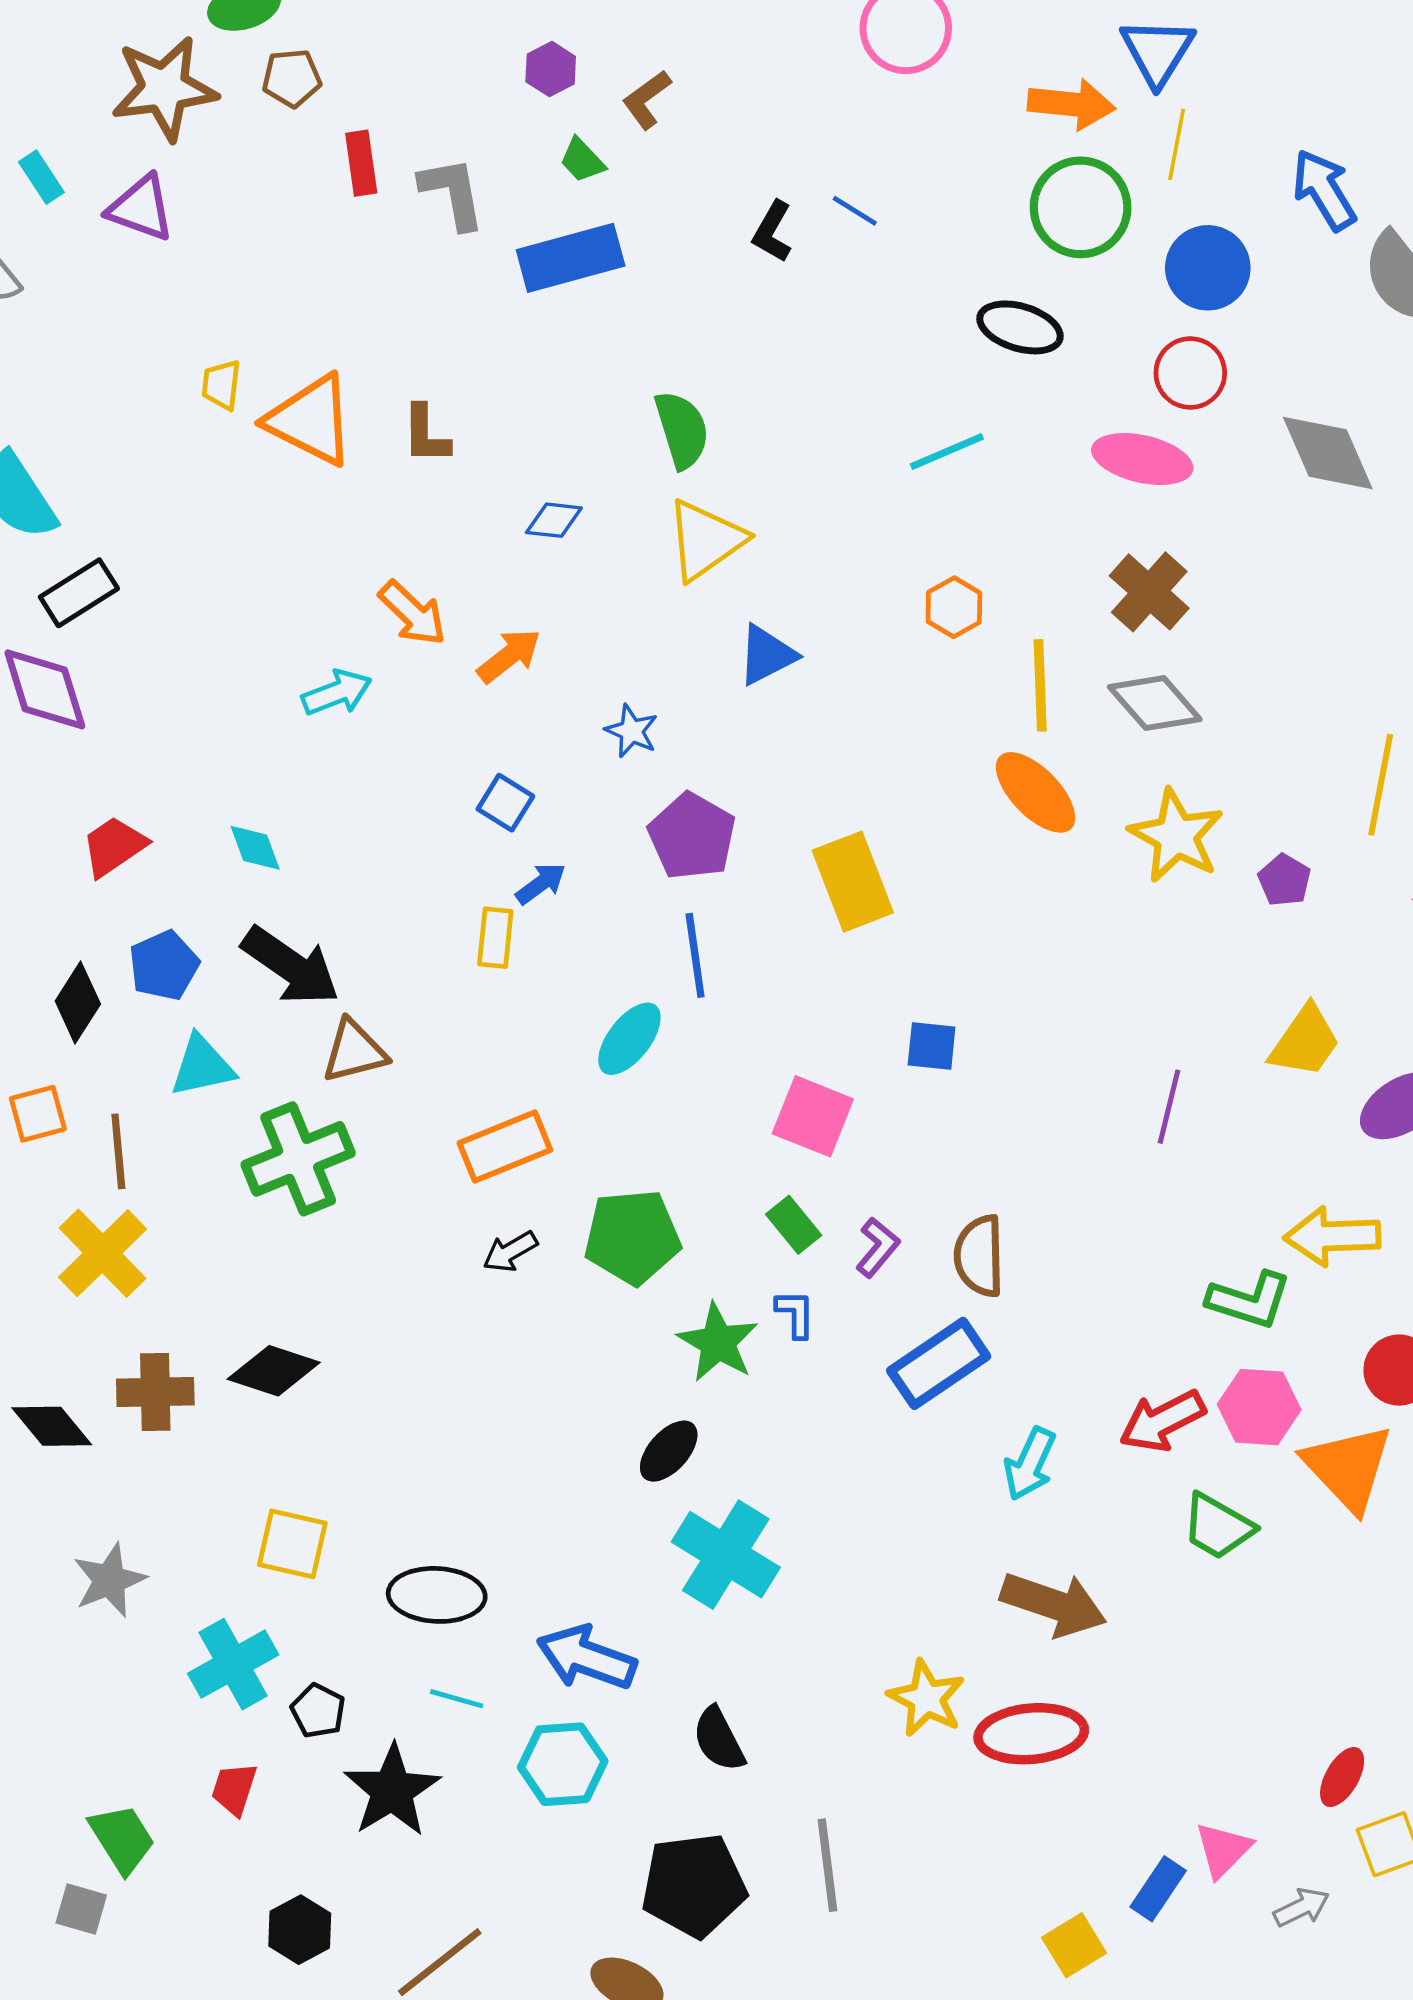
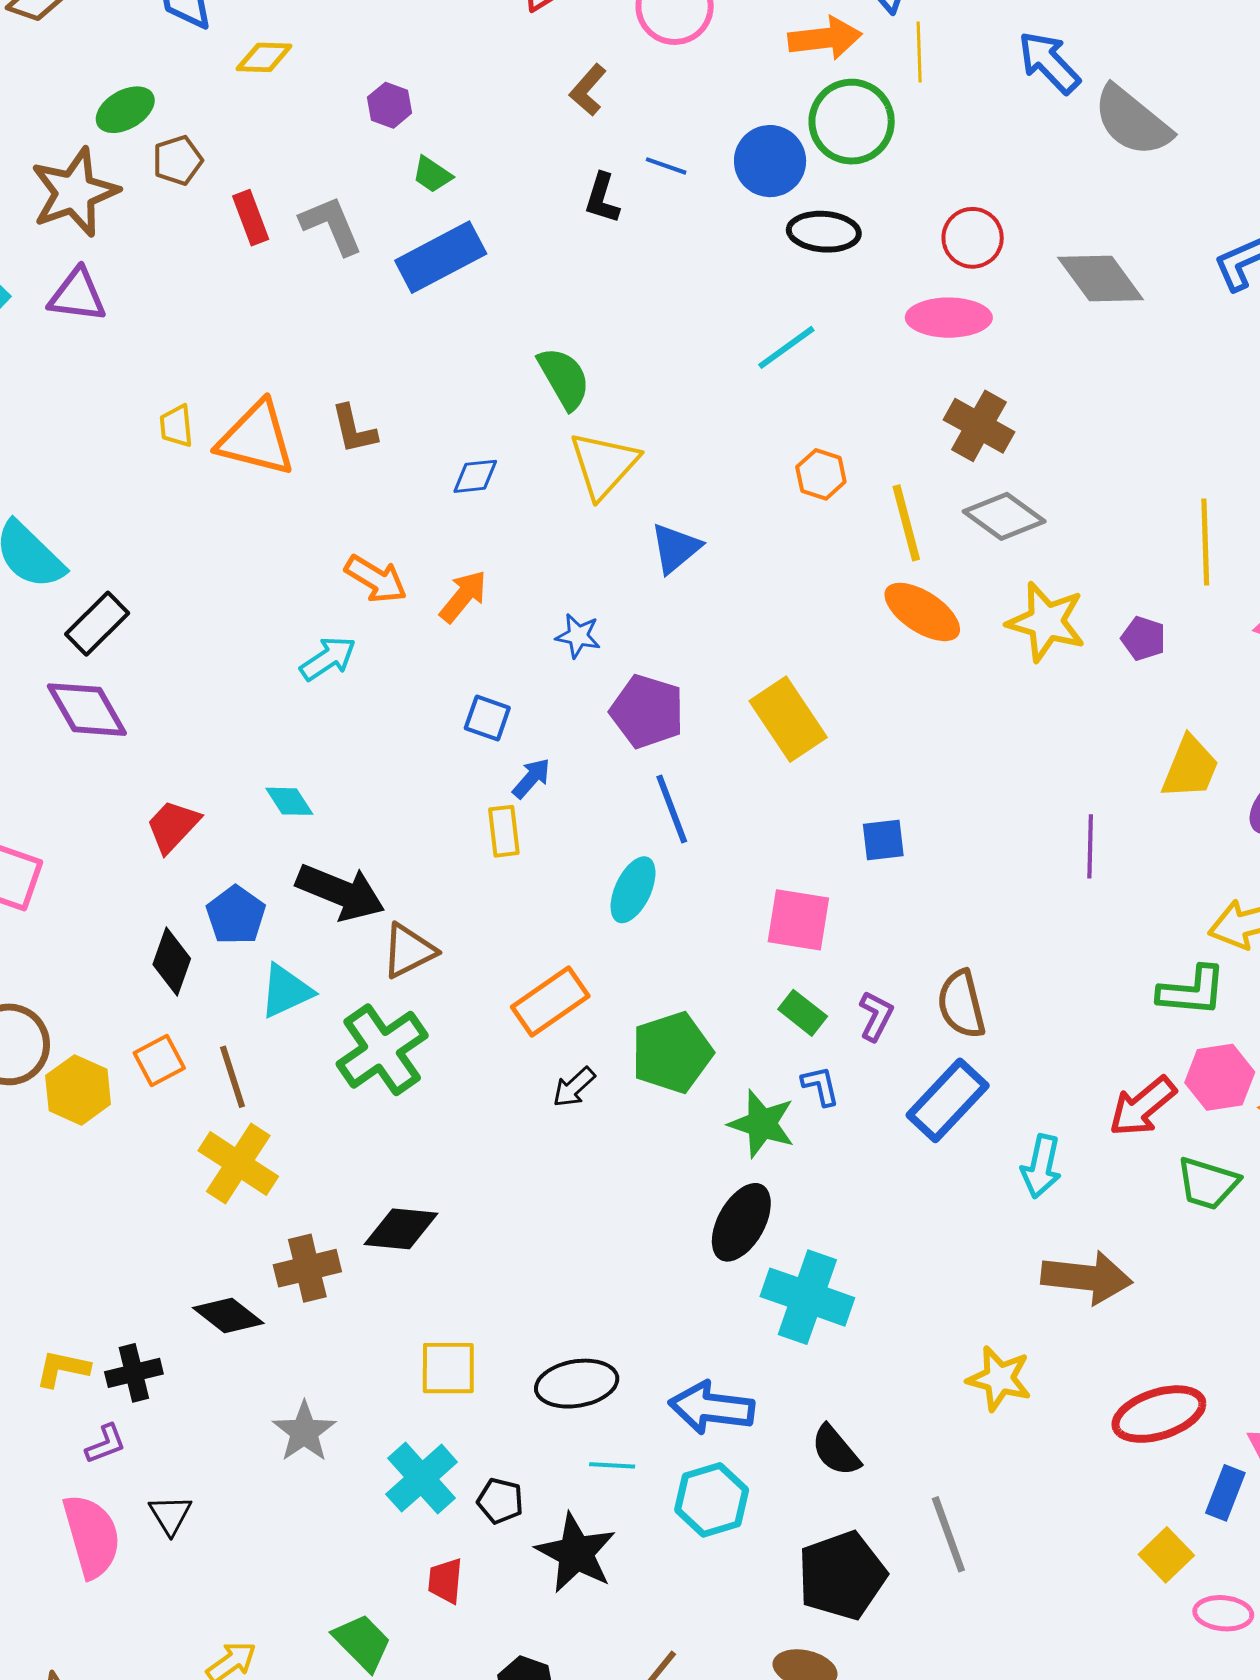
brown L-shape: (647, 99) -> (588, 90), moved
blue circle: (1208, 268) -> (770, 161), moved
black ellipse: (669, 1451) -> (741, 1222), size x1.4
red ellipse: (1031, 1734) -> (1159, 1414), moved

